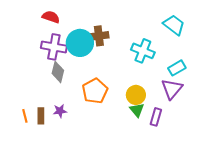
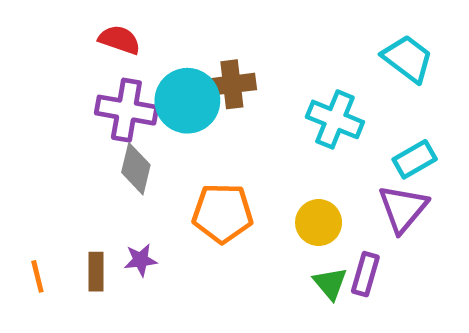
orange pentagon: (95, 91) -> (223, 213), turned 30
green triangle: (137, 110) -> (330, 283), moved
orange line: (25, 116) -> (37, 276), moved

